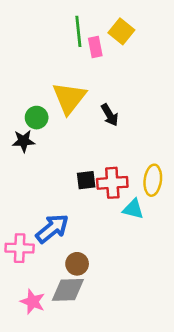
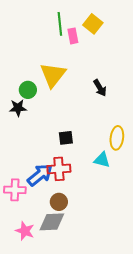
black arrow: (110, 115) -> (100, 88), moved
red cross: (112, 183) -> (59, 169), moved

